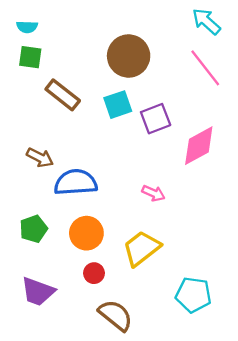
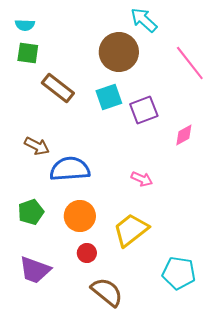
cyan arrow: (206, 21) -> (144, 20), moved
pink diamond: (199, 146) -> (184, 135), size x0.6

